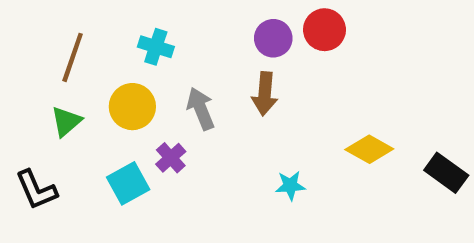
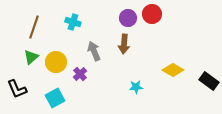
yellow circle: (132, 107) -> (56, 62), moved
cyan square: (128, 183) -> (55, 98), moved

